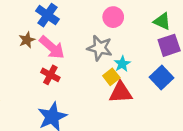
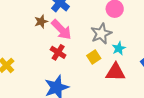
gray star: (100, 48) -> (101, 34), turned 30
yellow square: (111, 77) -> (94, 57), moved

